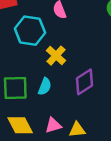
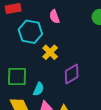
cyan semicircle: (45, 86) -> (39, 89), moved

